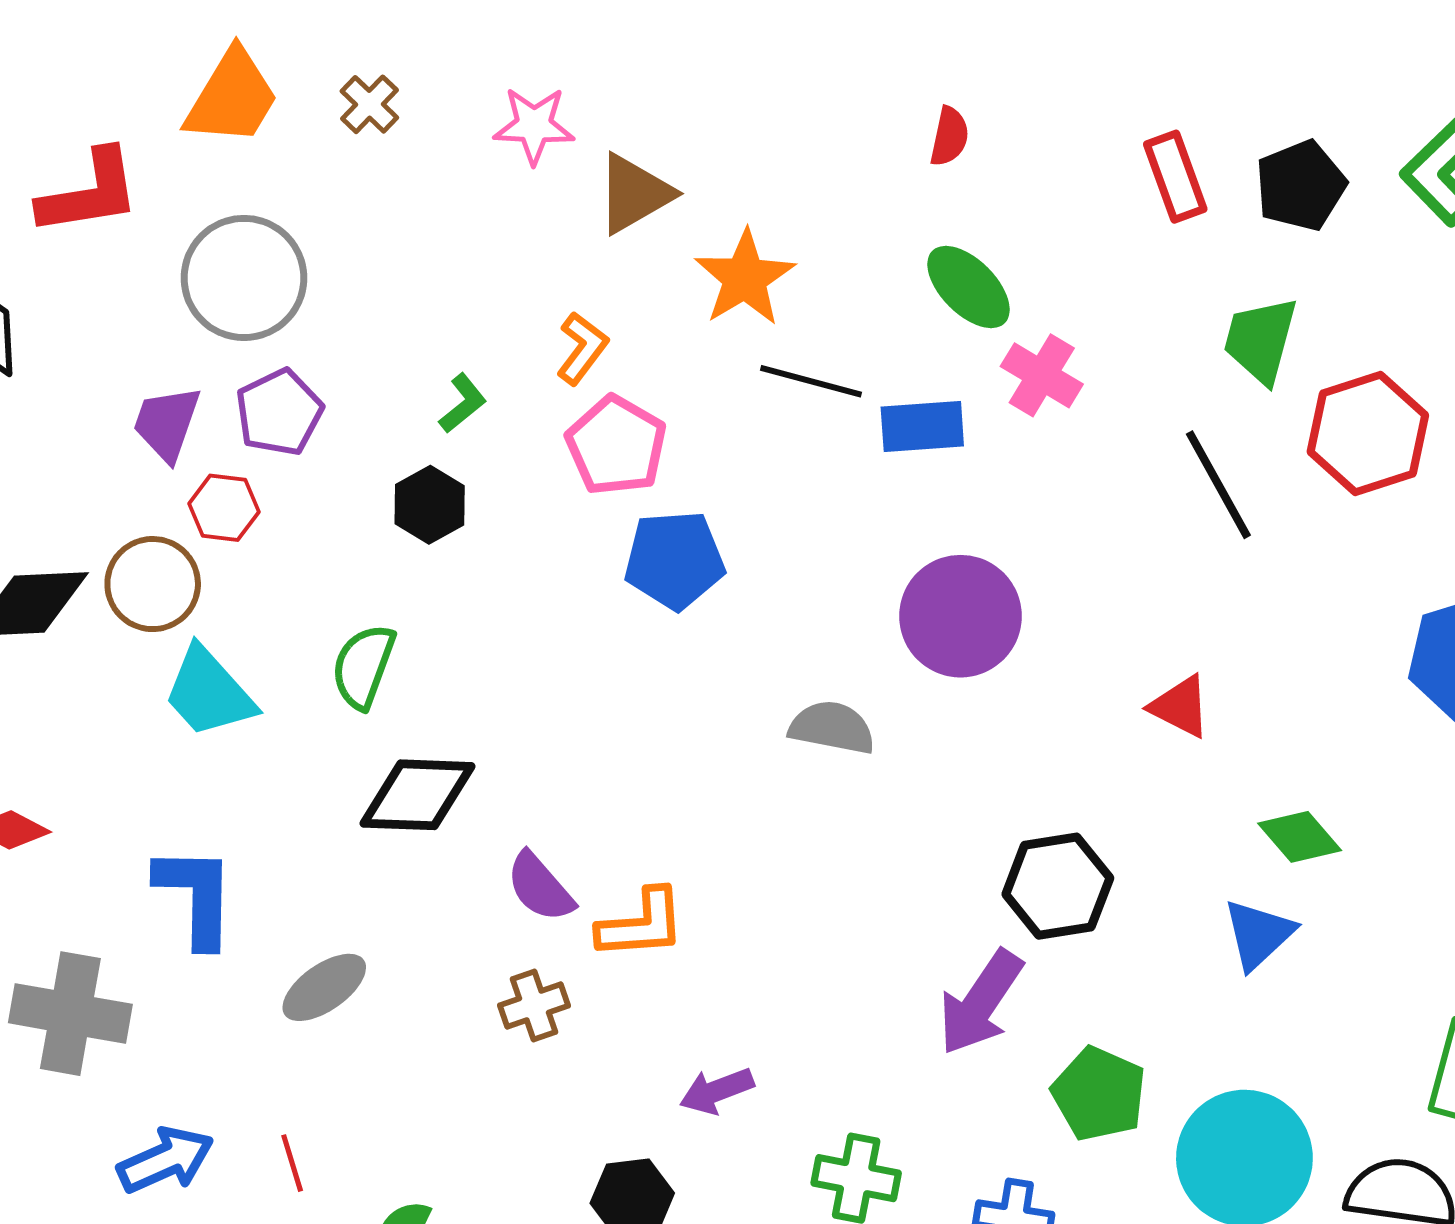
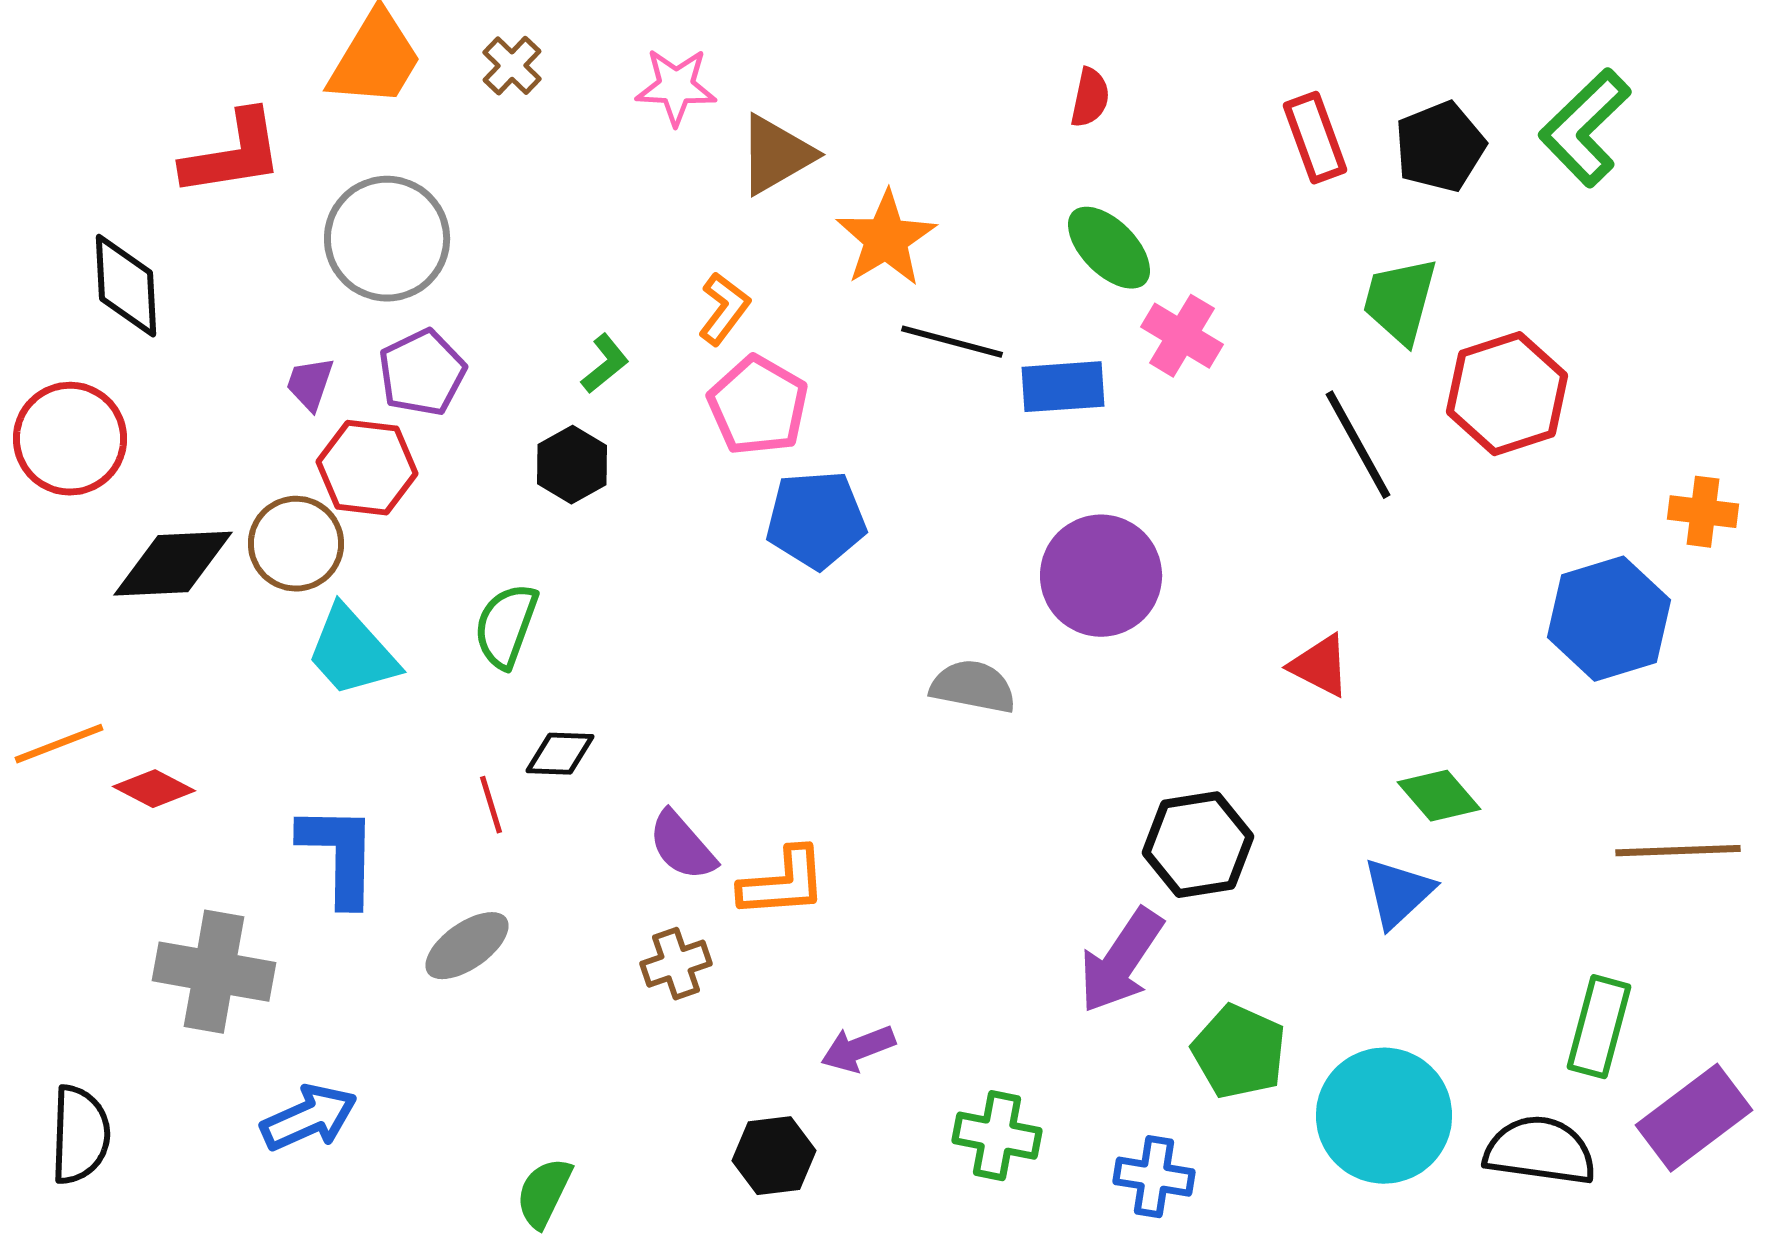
purple trapezoid: (167, 423) -> (310, 384), size x0.7
red hexagon: (224, 508) -> (367, 468), size x1.4
black diamond: (418, 795) -> (560, 754), size x0.6
red line: (292, 1163) -> (491, 805), moved

